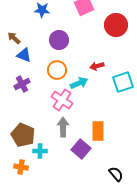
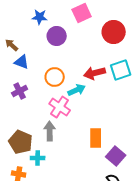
purple circle: (59, 40) -> (57, 36), moved
red arrow: (97, 66) -> (95, 73), size x1.5
cyan square: (123, 82) -> (121, 70), moved
gray arrow: (63, 127) -> (50, 131), moved
purple square: (81, 149) -> (116, 156), moved

